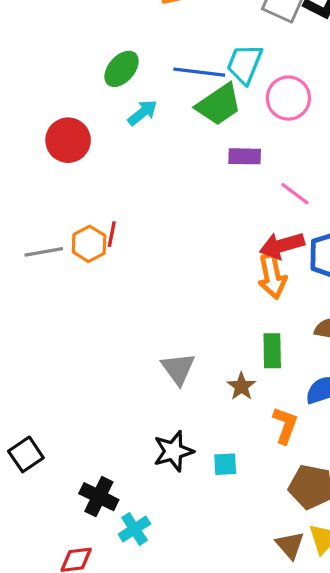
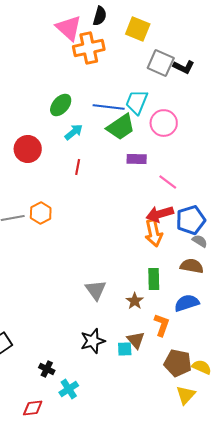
red line: (112, 234) -> (78, 167), moved
black cross: (99, 497) -> (47, 369), size x0.7
brown triangle: (290, 545) -> (136, 340), moved

